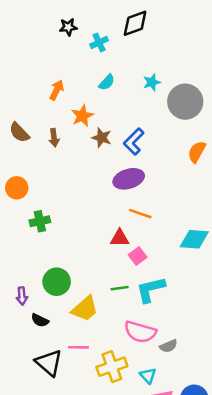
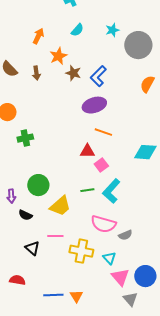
cyan L-shape: (151, 289) -> (111, 191), turned -35
black triangle: (49, 363) -> (32, 248), size x0.7
yellow cross: (112, 367) -> (81, 251), turned 30

